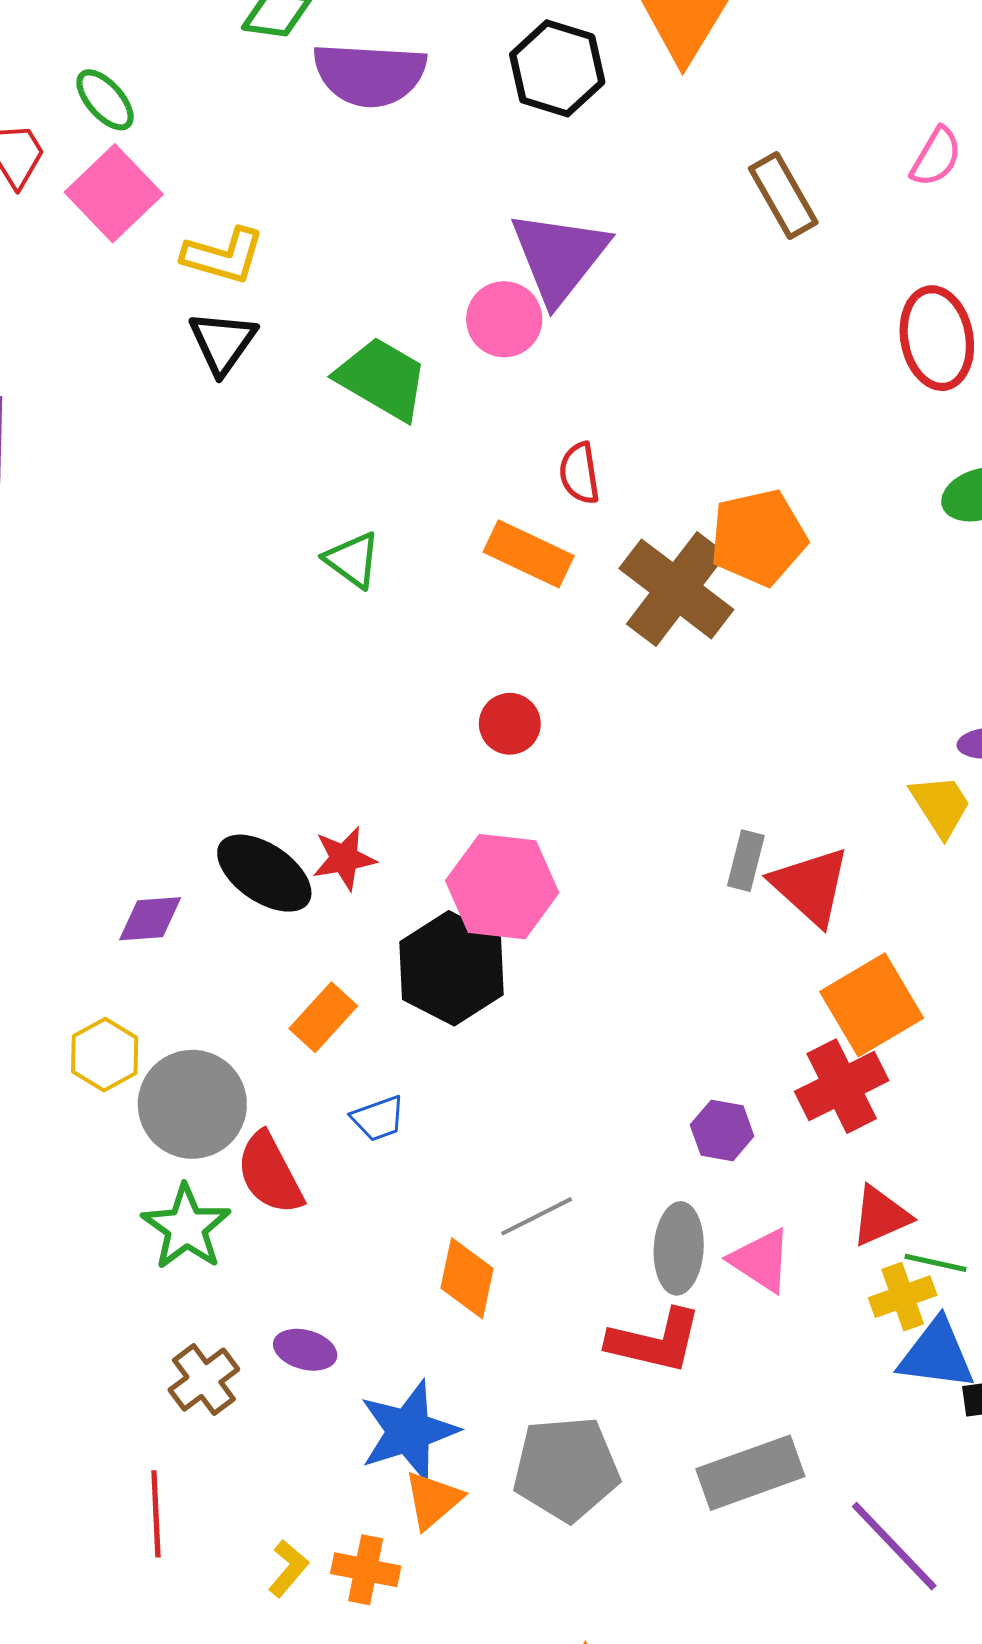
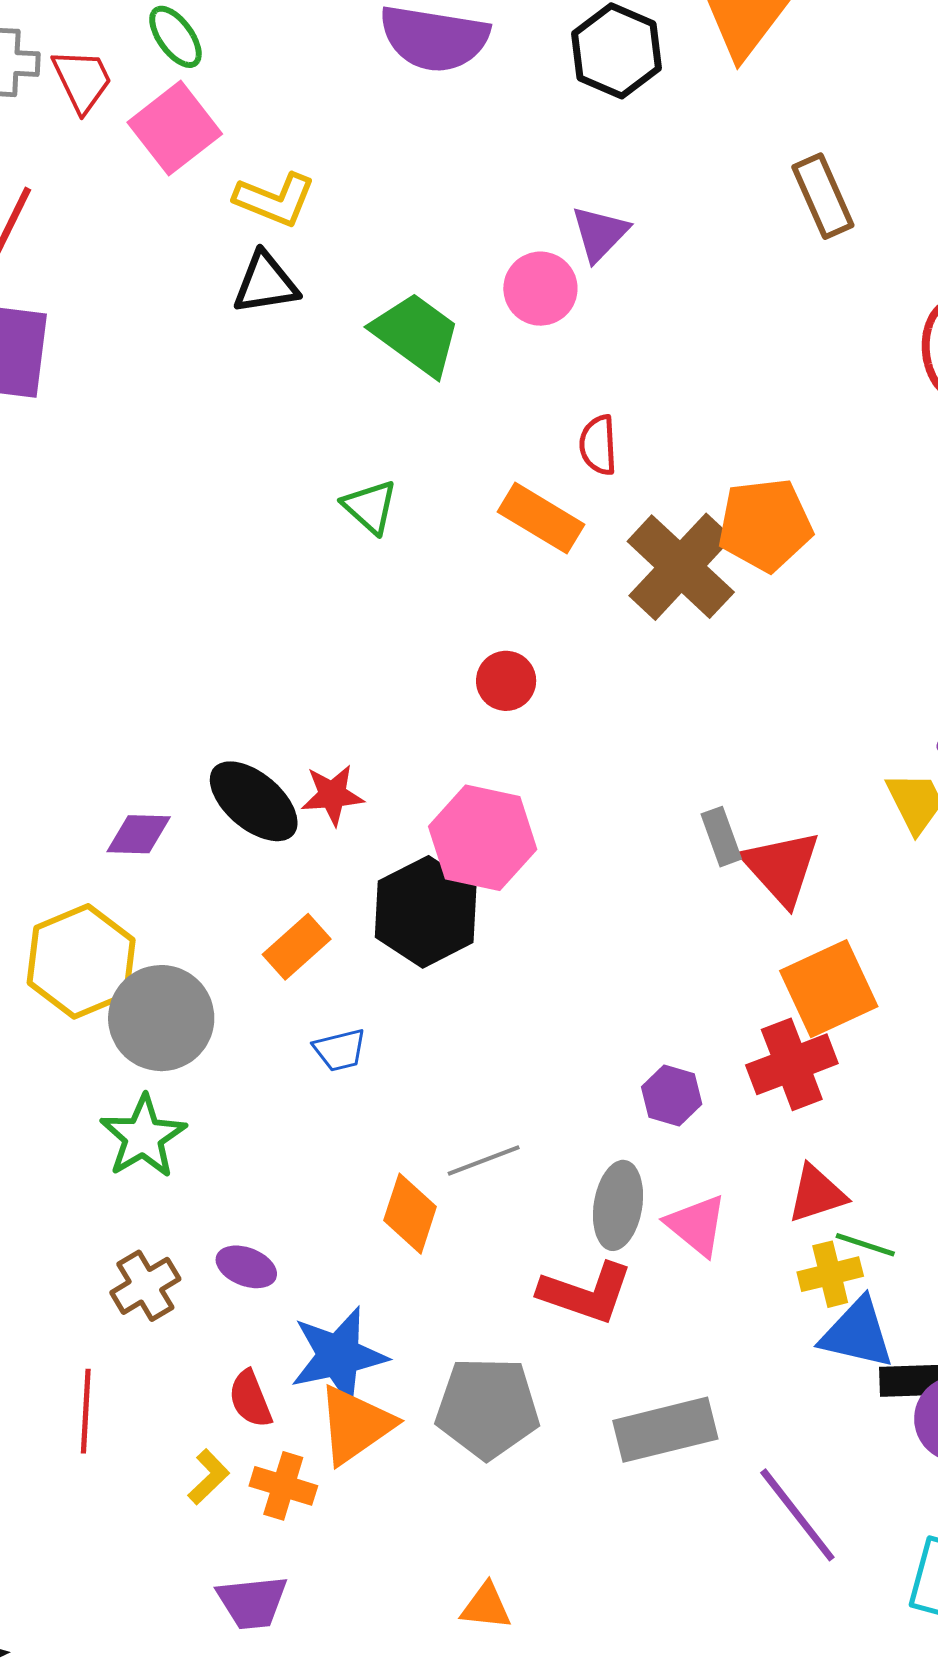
purple triangle: (559, 257) -> (600, 233), size x0.6
black triangle: (223, 342) -> (265, 283), turned 40
gray rectangle: (746, 861) -> (721, 837), turned -40
yellow hexagon: (105, 1055) -> (81, 961), size x1.6
red semicircle: (270, 1173) -> (250, 1399), moved, size x0.7
orange triangle: (433, 1500) -> (355, 1425), size x1.4

